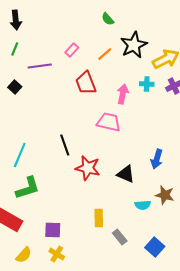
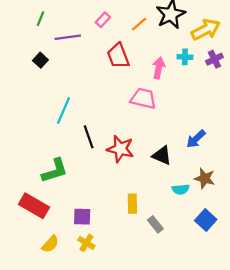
black line: (65, 145) -> (89, 137), moved
cyan line: (20, 155) -> (63, 111), moved
blue arrow: (157, 159) -> (196, 139), turned 30
blue square: (155, 247) -> (206, 220), moved

